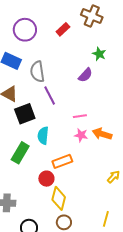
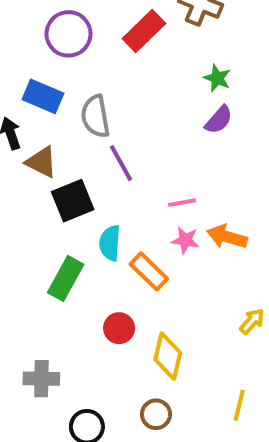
red rectangle: (63, 29) -> (144, 31), size x1.5
purple semicircle: (85, 75) -> (219, 120), moved
orange rectangle: (62, 161) -> (149, 271), moved, turned 66
yellow diamond: (59, 198) -> (168, 356), moved

